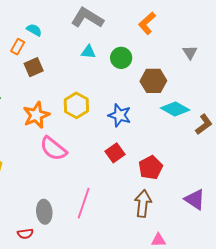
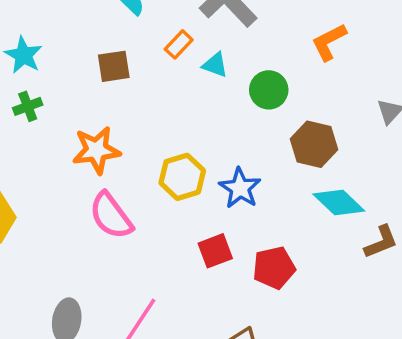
orange rectangle: (18, 47) -> (179, 44), moved
yellow hexagon: (76, 105) -> (182, 177), moved
red pentagon: (151, 168) -> (274, 268), moved

